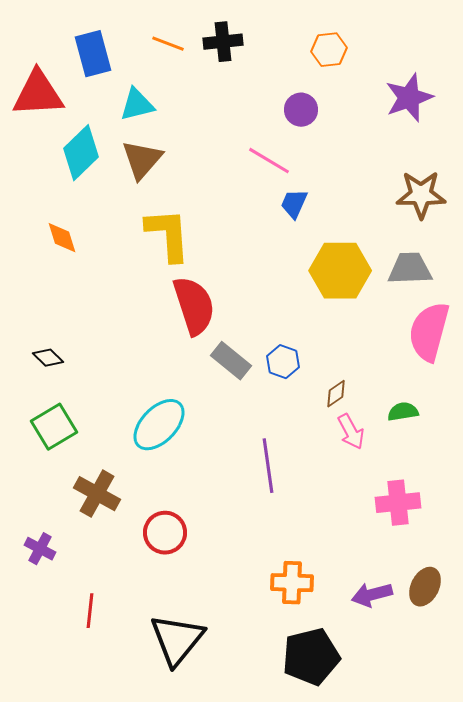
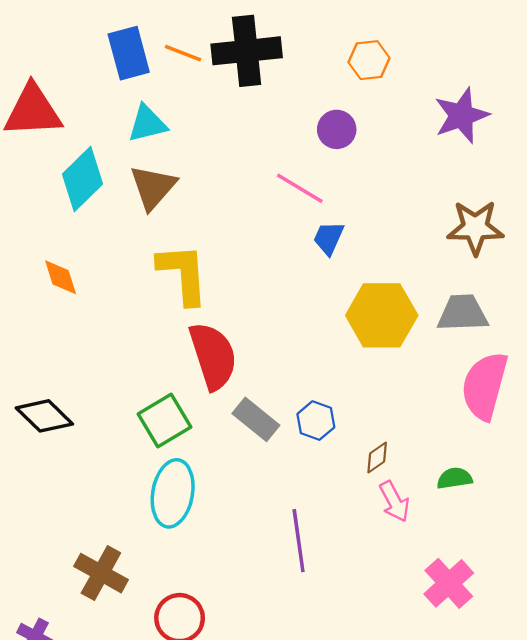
black cross: (223, 42) -> (247, 51), size x1.5
blue rectangle: (93, 54) -> (129, 53), moved
black diamond: (48, 358) -> (44, 416), size x1.6
cyan ellipse: (159, 425) -> (173, 493), turned -34
green square: (54, 427) -> (165, 421), moved
pink cross: (398, 503) -> (449, 583), turned -36

